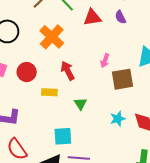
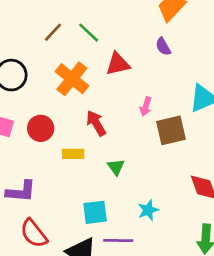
red triangle: (92, 17) -> (118, 64), moved
cyan star: (118, 119) -> (148, 210), moved

